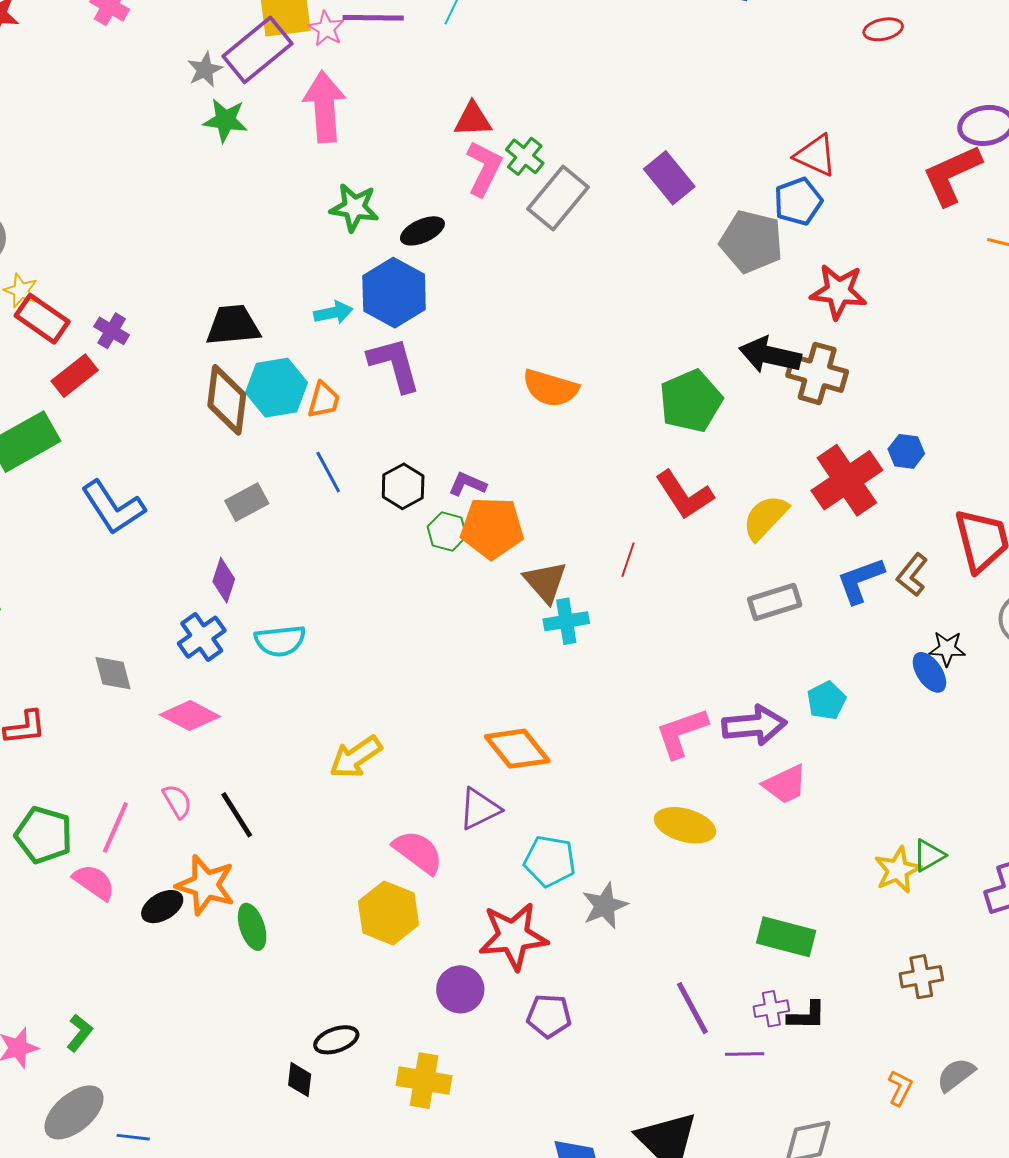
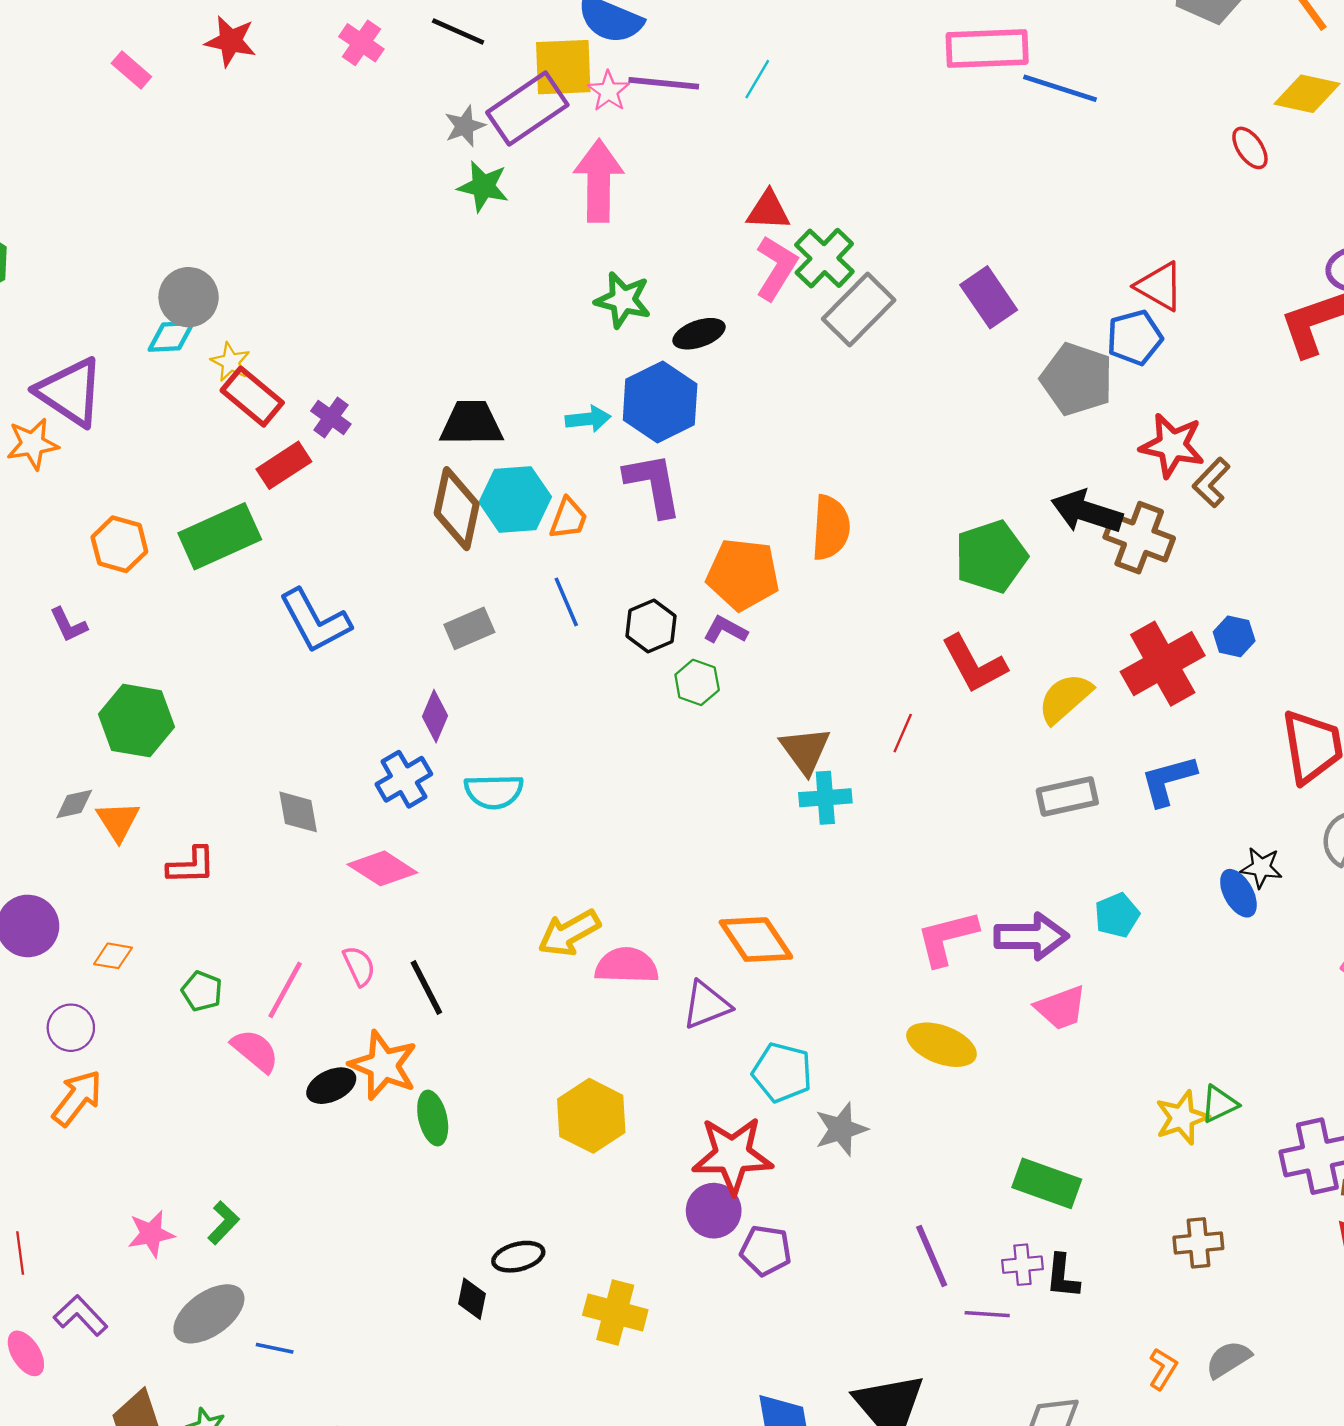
red ellipse: (883, 29) -> (1250, 148), turned 63
green cross: (525, 156) -> (824, 258), size x1.4
orange semicircle: (550, 388) -> (831, 528), turned -108
orange pentagon: (492, 528) -> (743, 574), moved
brown L-shape: (912, 575) -> (1211, 483), moved
green pentagon: (44, 835) -> (202, 991), size x0.6
pink semicircle: (418, 852) -> (627, 966), moved, turned -40
purple circle: (460, 989) -> (714, 1211), moved
black L-shape: (807, 1016) -> (1063, 1276), turned 90

